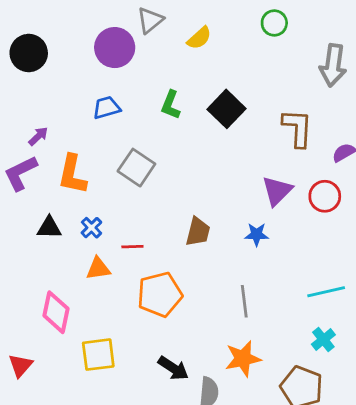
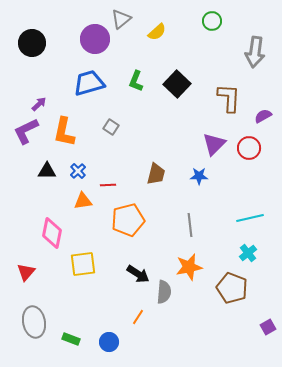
blue trapezoid: (106, 108) -> (89, 83), size x1.5
gray square: (136, 168) -> (111, 127), size x0.6

